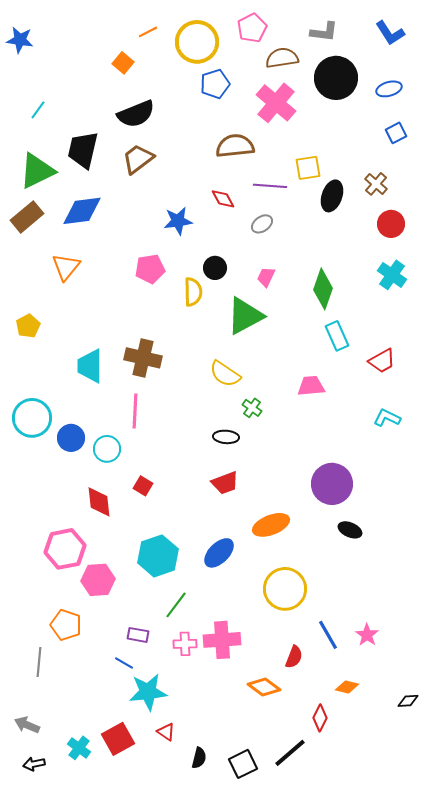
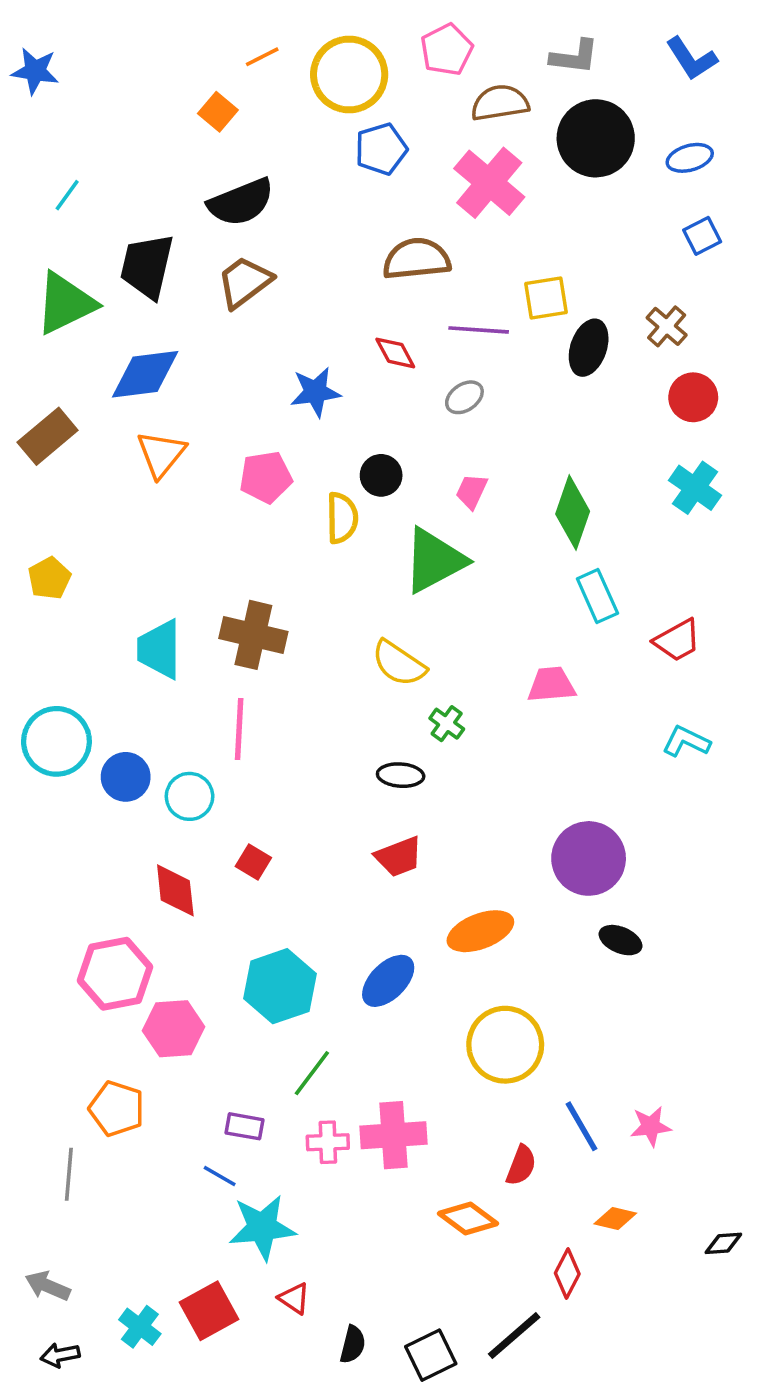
brown rectangle: (27, 217) -> (48, 436), moved
orange triangle: (66, 267) -> (161, 454), moved
pink star: (367, 635) -> (651, 1126), turned 30

